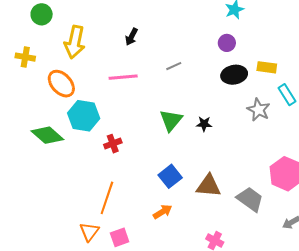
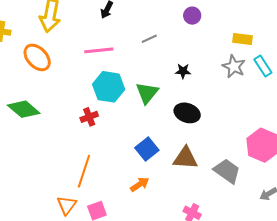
purple circle: (227, 43) -> (192, 16), moved
black ellipse: (234, 75) -> (187, 113), moved, turned 30
gray star: (259, 110) -> (234, 66), moved
cyan hexagon: (84, 116) -> (109, 87), moved
black star: (204, 124) -> (183, 71), moved

